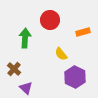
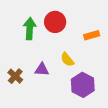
green arrow: (25, 38) -> (30, 29), moved
purple triangle: (26, 88) -> (42, 69), moved, turned -40

